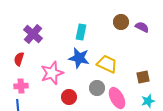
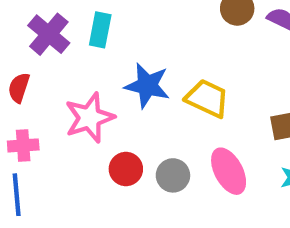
cyan rectangle: (81, 32) -> (100, 30), moved
gray circle: (97, 88) -> (173, 175), moved

